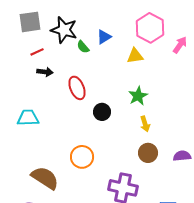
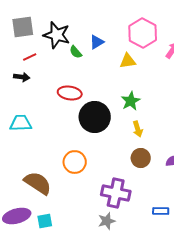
black arrow: (45, 72) -> (22, 77), moved
red ellipse: (77, 88) -> (70, 93), turned -60
black circle: (102, 112) -> (95, 117), size x1.8

